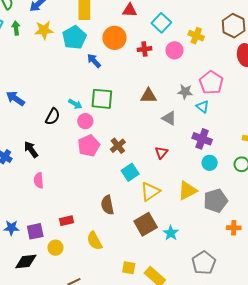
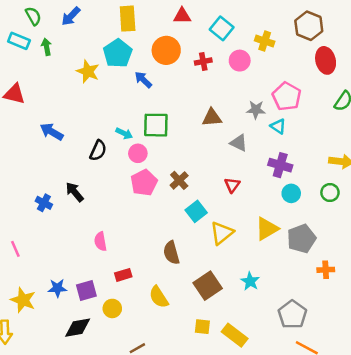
yellow star: (44, 30) -> (88, 71), moved, turned 30
pink semicircle: (39, 180) -> (100, 241), moved
brown square: (146, 224) -> (208, 286), moved

